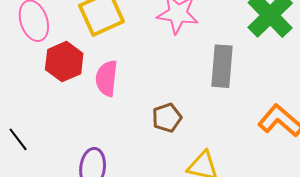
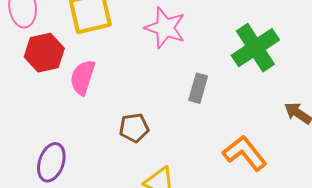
gray rectangle: (222, 66) -> (198, 88), size x0.7

